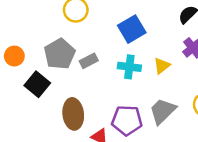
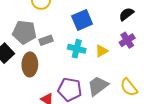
gray pentagon: (60, 54) -> (24, 32), turned 30
brown ellipse: (73, 114) -> (30, 64), moved

